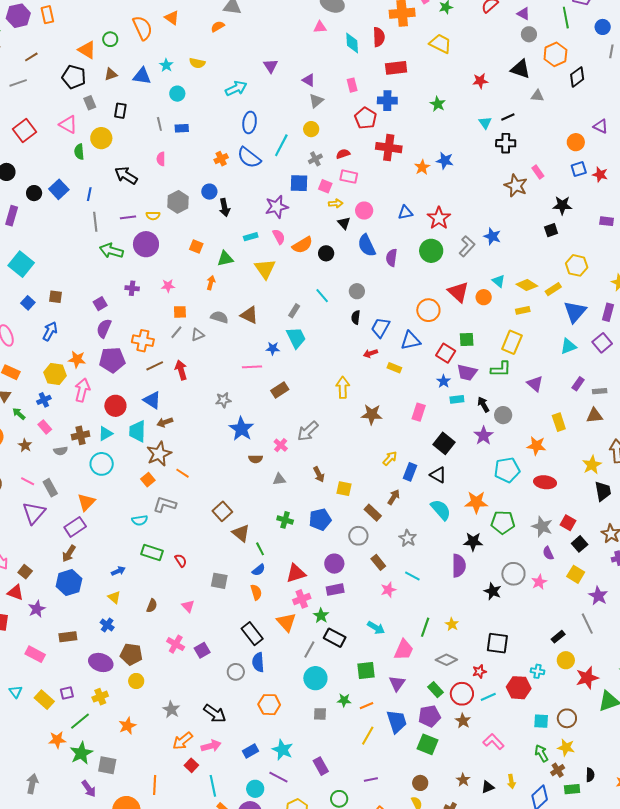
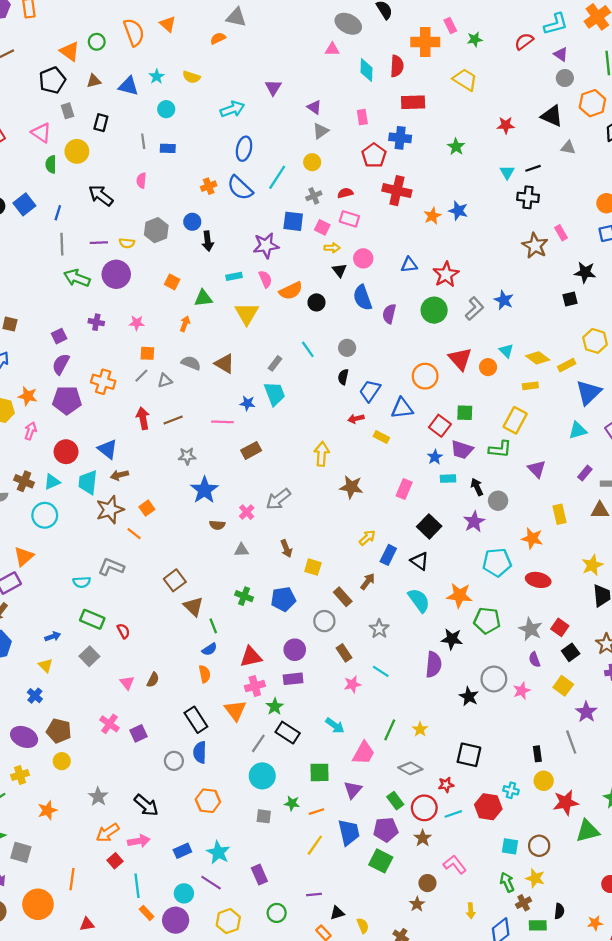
black pentagon: (74, 77) -> (52, 80), turned 30
brown line: (155, 366) -> (173, 420), moved
pink arrow: (82, 390) -> (30, 431), size x0.7
brown cross: (80, 435) -> (24, 481), turned 30
orange square: (148, 480) -> (147, 508), moved
gray square: (219, 581) -> (89, 656), moved, turned 30
brown semicircle: (152, 606) -> (153, 680), moved
black rectangle: (558, 637) -> (537, 754), turned -64
brown circle: (420, 783) -> (427, 883), moved
black triangle: (488, 787) -> (337, 913), moved

